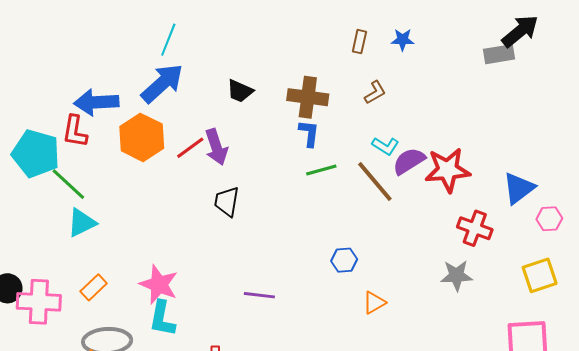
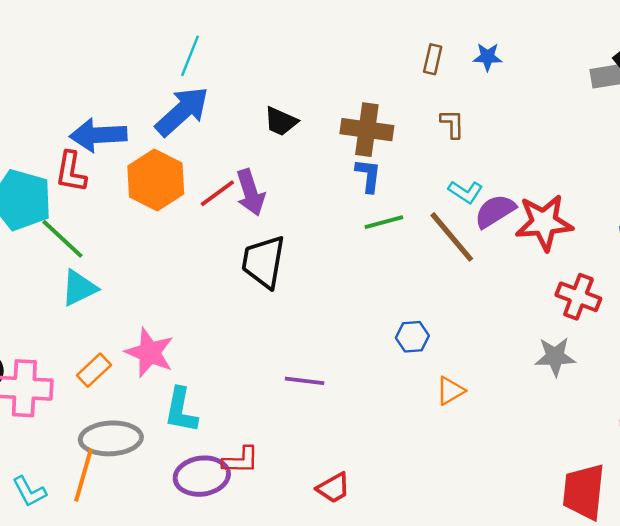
brown L-shape: (375, 92) -> (452, 124), turned -60
black trapezoid: (227, 202) -> (264, 262), size x1.4
pink star: (159, 284) -> (150, 353), moved

